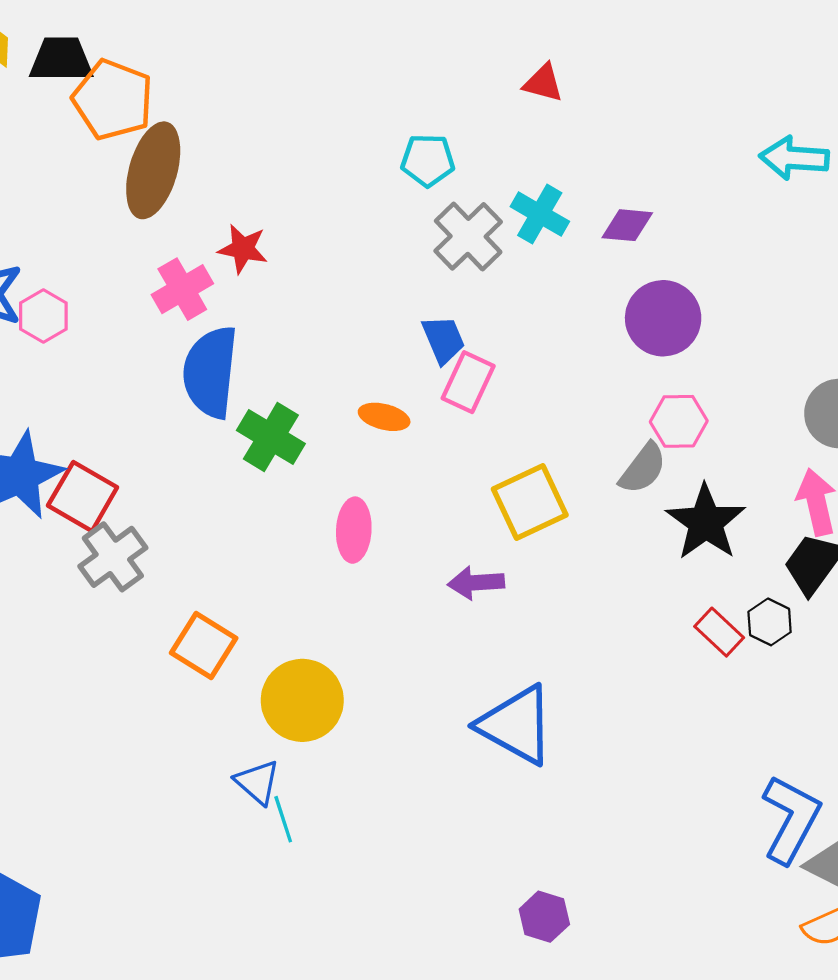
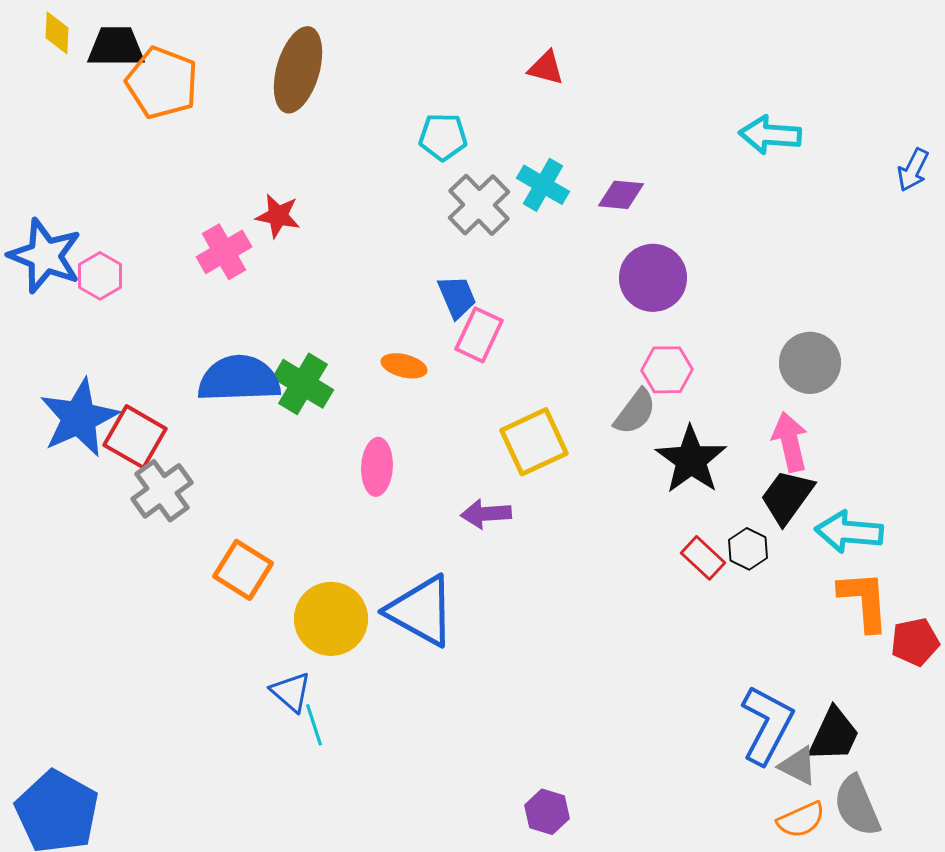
brown ellipse: (153, 170) -> (298, 70), moved
blue semicircle: (210, 372) -> (239, 379), moved, turned 82
blue triangle: (516, 725) -> (421, 611), moved

